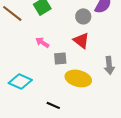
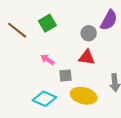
red triangle: (81, 40) -> (87, 57), turned -30
cyan diamond: (20, 81) -> (44, 99), moved

